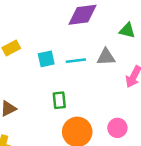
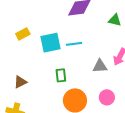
gray triangle: (106, 57) -> (100, 66), moved
cyan square: (46, 59) -> (51, 43), size x1.5

